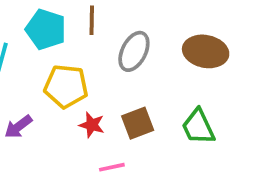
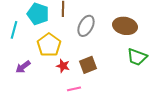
yellow pentagon: (66, 86) -> (49, 45), turned 30
green trapezoid: (198, 127) -> (137, 57), moved, turned -45

